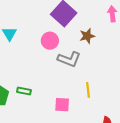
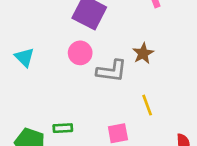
brown star: (87, 36) -> (143, 53), moved

